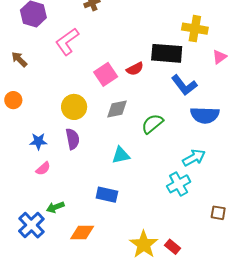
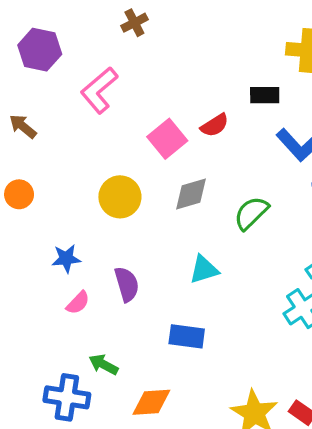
black rectangle: (167, 53) -> (265, 95), size x0.6
purple semicircle: (73, 139) -> (127, 284), moved
green arrow: (55, 207) -> (104, 364), turned 54
blue cross: (31, 225) -> (67, 397), turned -32

